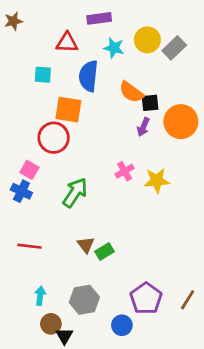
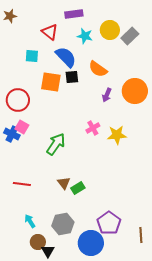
red triangle: (67, 43) -> (50, 32), turned 36
blue semicircle: (88, 76) -> (66, 57), turned 130
black square: (150, 103) -> (72, 77), moved
red circle: (54, 138) -> (18, 100), moved
blue cross: (21, 191) -> (12, 134), moved
cyan arrow: (40, 296) -> (30, 221), turned -40
brown line: (188, 300) -> (141, 235), moved, turned -35
blue circle: (122, 325) -> (91, 243), size x1.6

